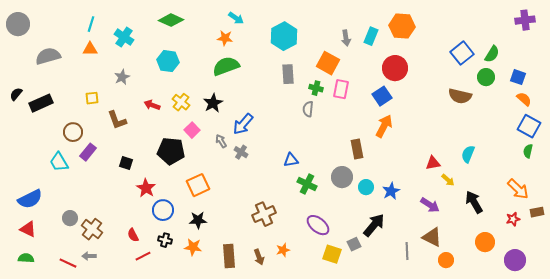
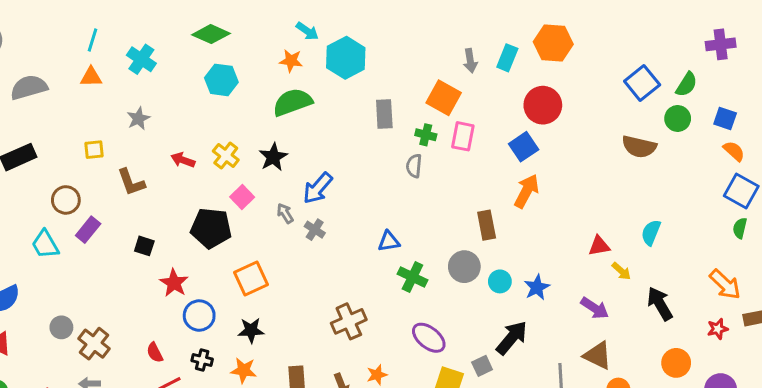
purple cross: (525, 20) -> (721, 44), moved
cyan hexagon: (284, 36) -> (346, 58), moved
cyan hexagon: (168, 61) -> (221, 80), moved

